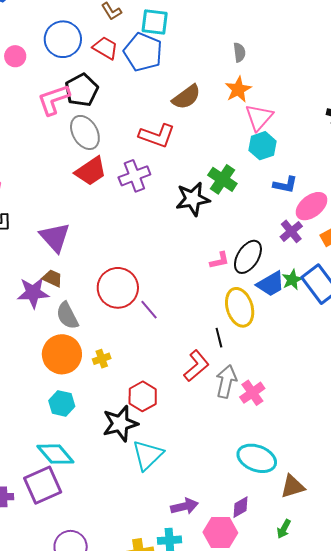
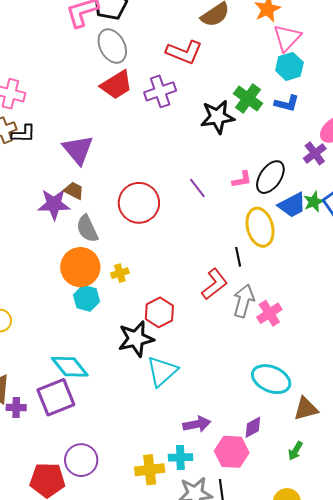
blue L-shape: (285, 185) -> (287, 103), moved
purple line: (149, 310) -> (197, 188), moved
cyan hexagon: (62, 403) -> (87, 298), moved

